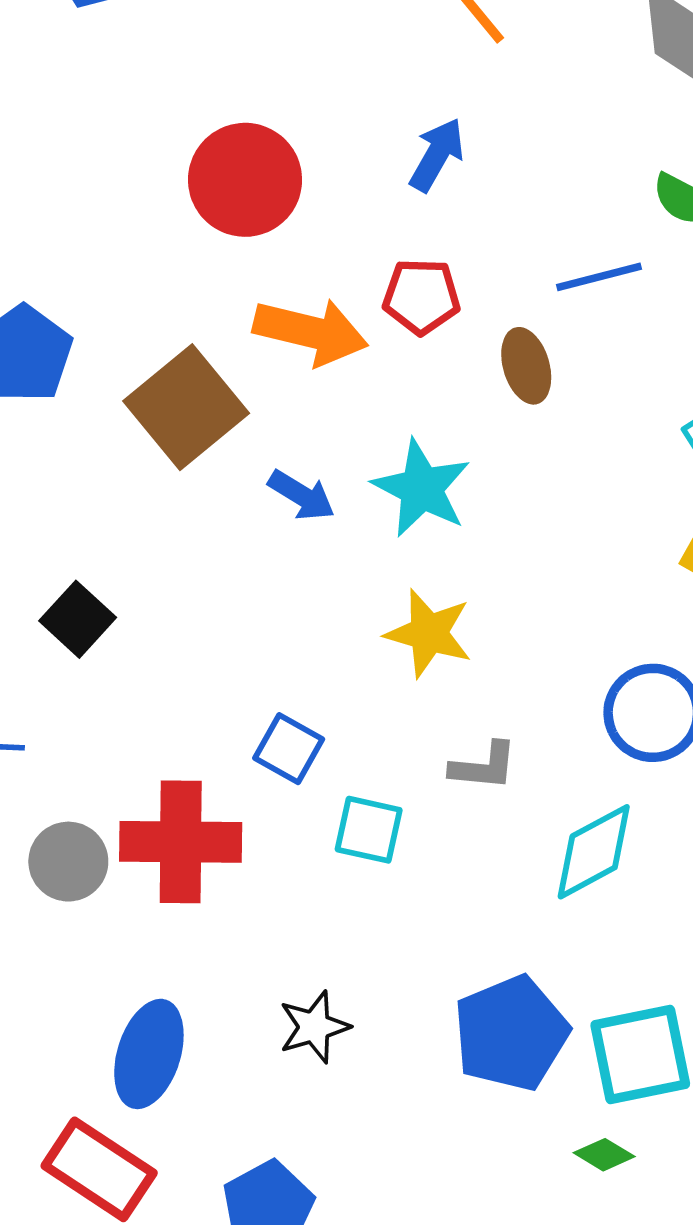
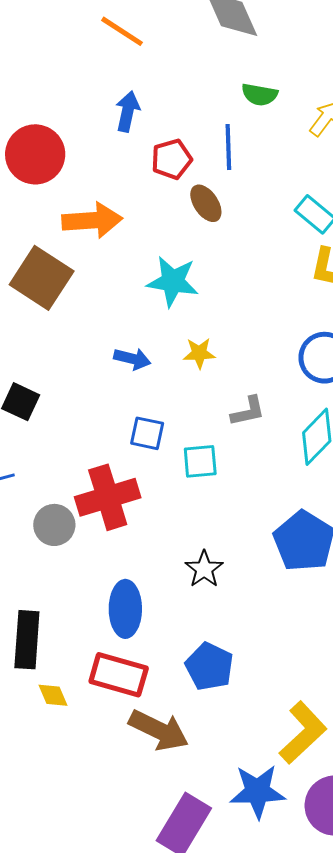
blue line: (599, 277) -> (228, 147), turned -60
red pentagon: (421, 296) -> (172, 159), moved
blue arrow: (302, 495) -> (132, 359), moved
yellow star: (429, 633) -> (199, 353), size x0.7

